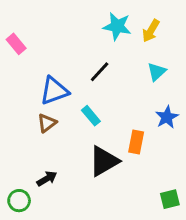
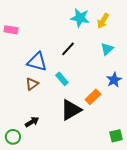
pink rectangle: (16, 44) -> (11, 30), turned -40
blue triangle: (54, 91) -> (37, 62), turned 35
orange rectangle: (136, 142) -> (93, 97), turned 35

